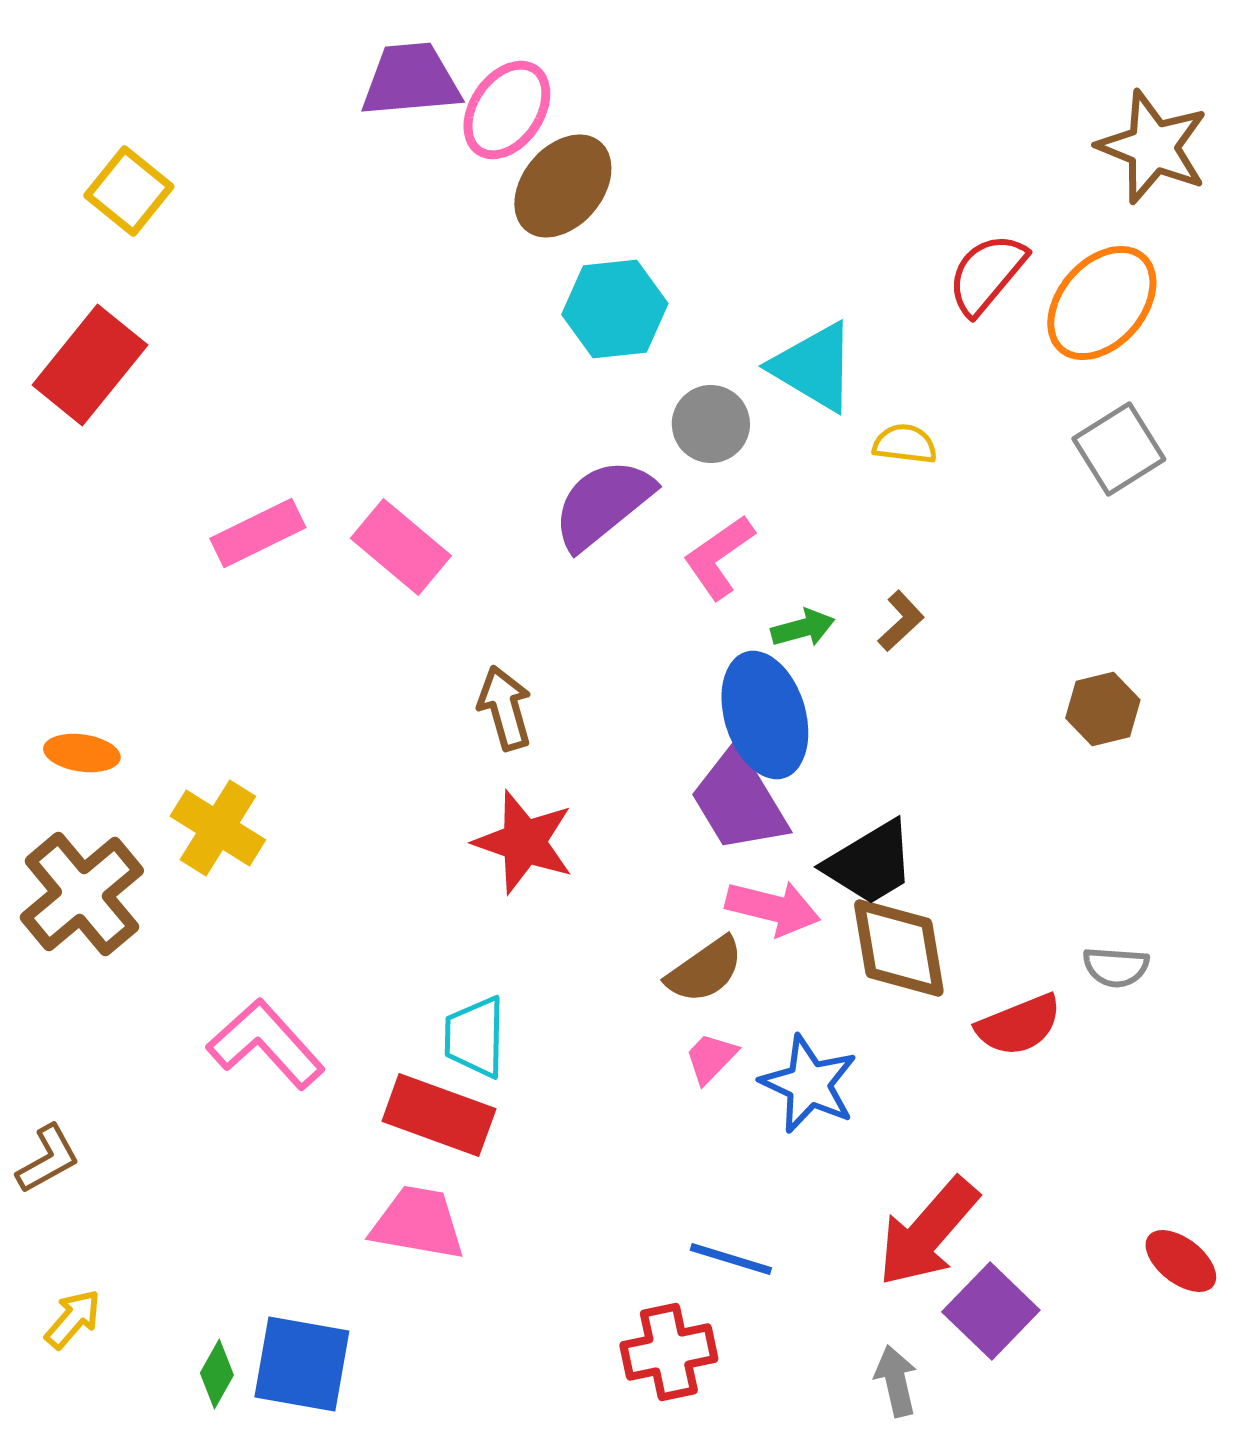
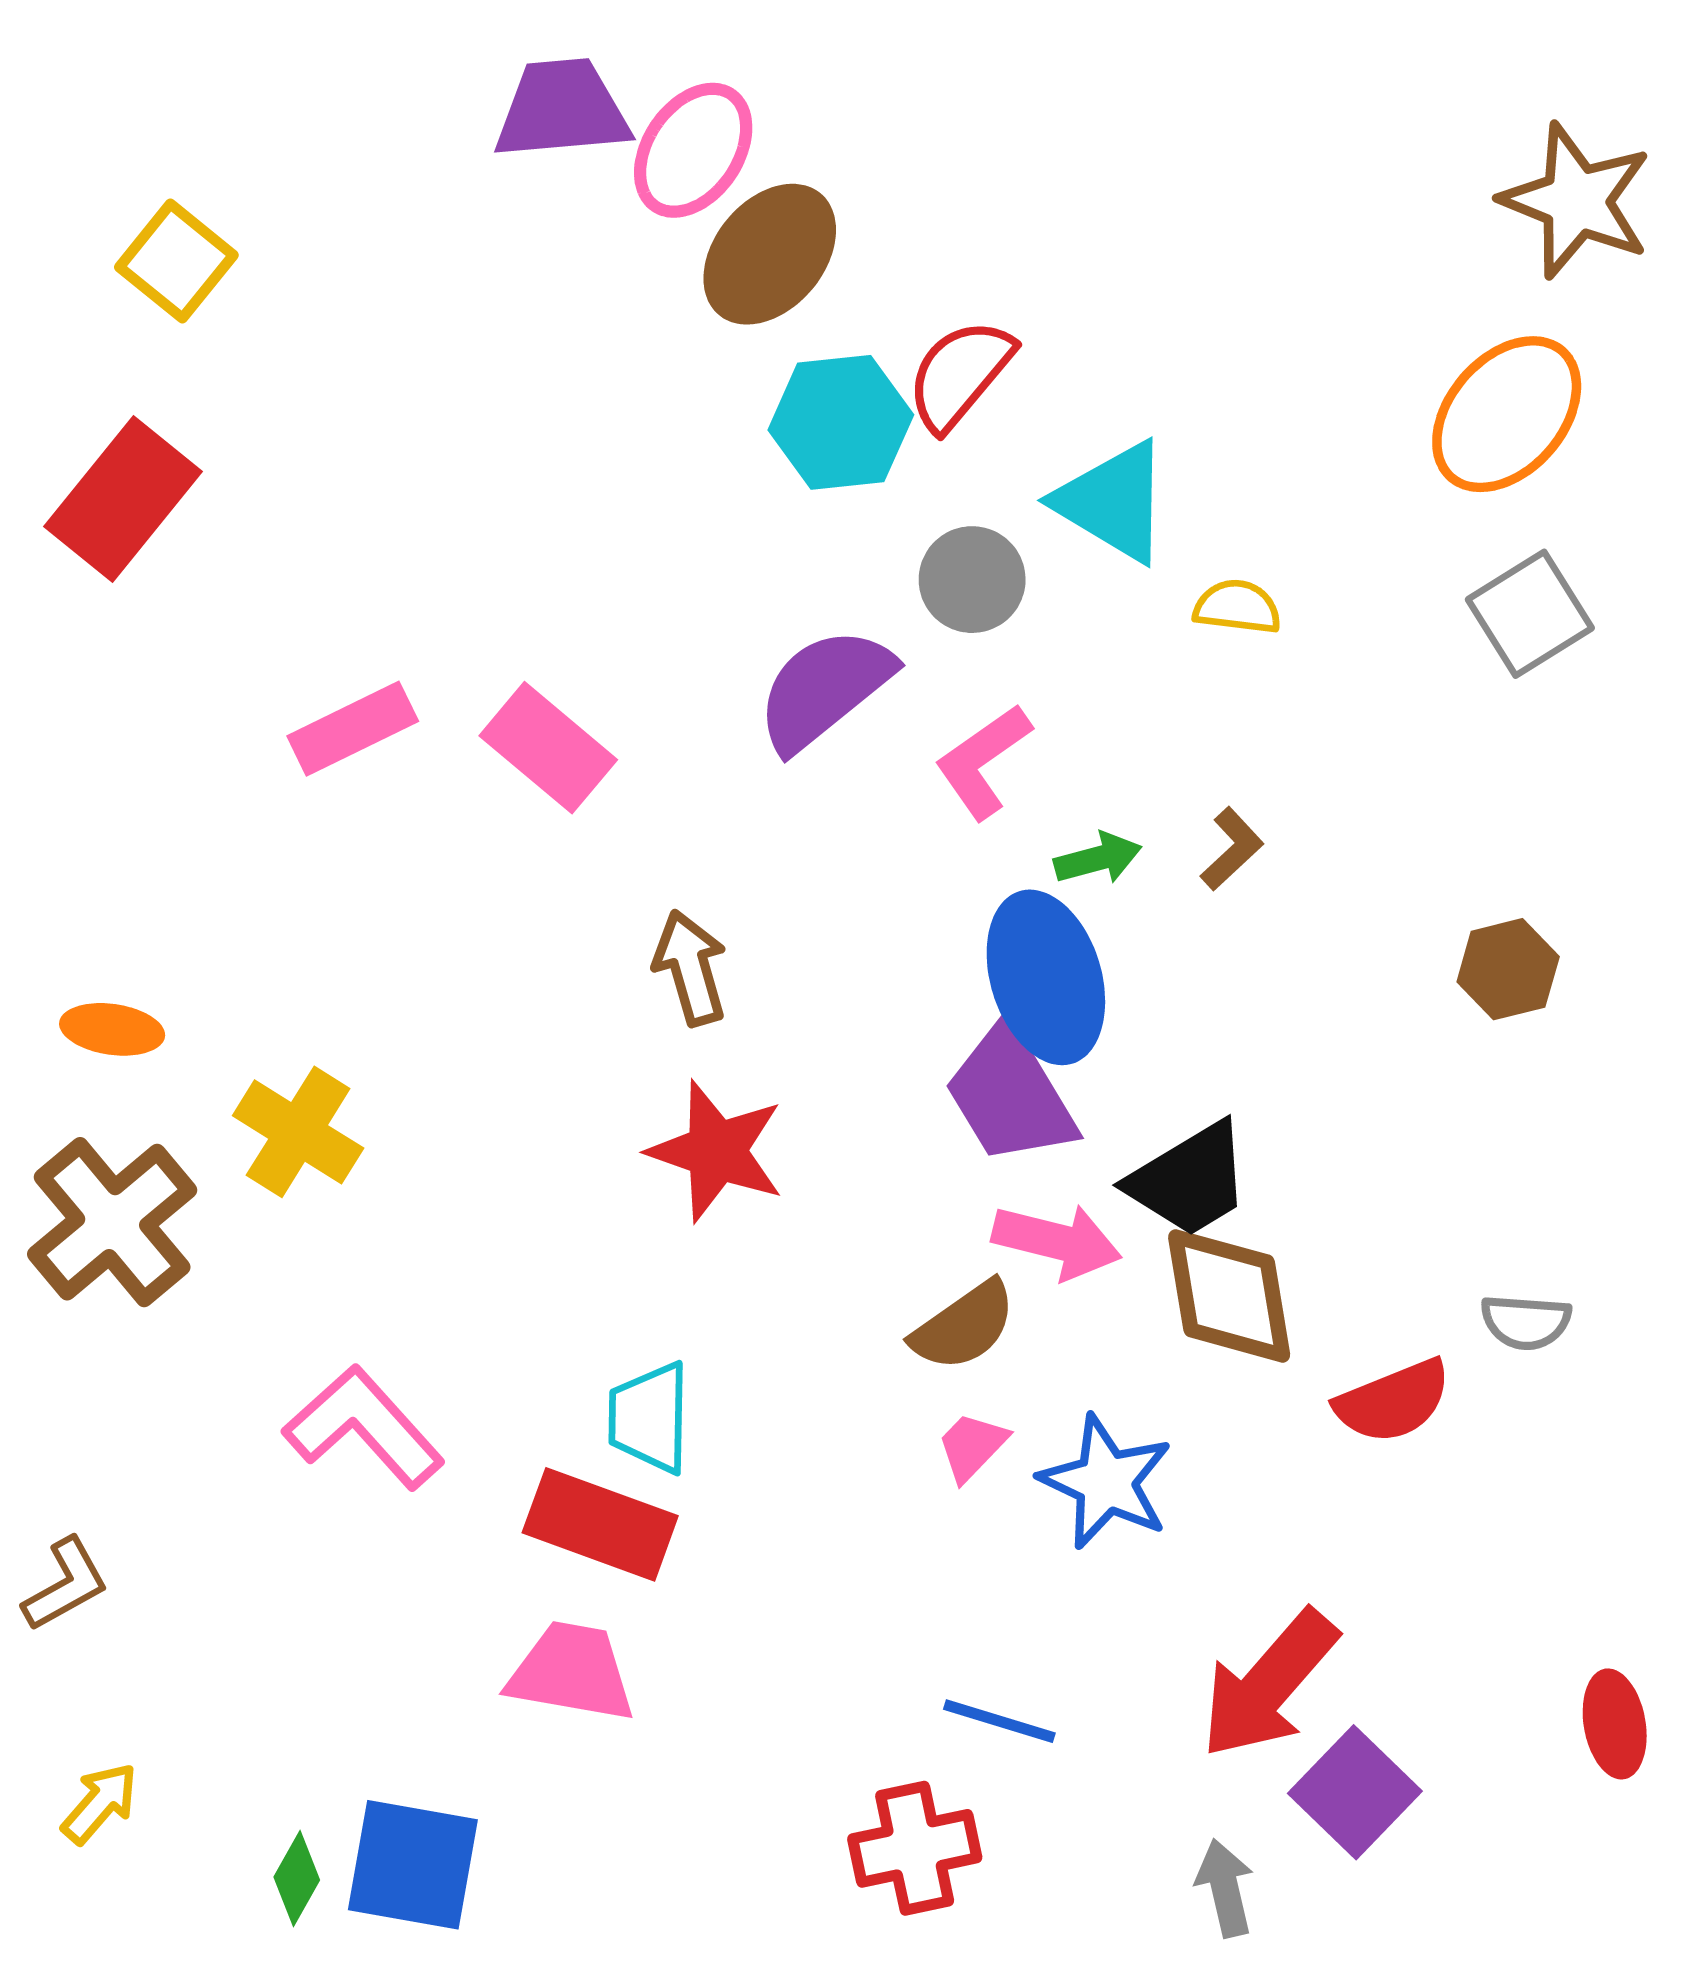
red semicircle: (987, 274) -> (960, 374), moved
red ellipse: (1181, 1261) -> (1615, 1724), turned 42

